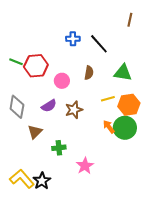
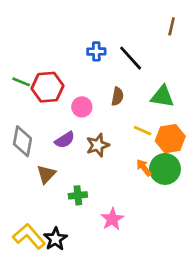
yellow line: (108, 99) -> (143, 131), turned 40

